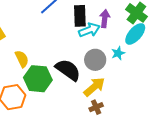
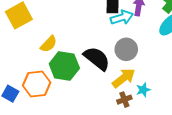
cyan star: (118, 53) -> (143, 90), moved
yellow semicircle: (22, 59) -> (49, 44), turned 66

